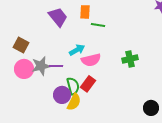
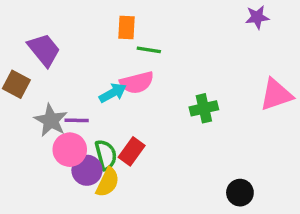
purple trapezoid: (58, 17) -> (44, 50), moved
pink semicircle: (91, 60) -> (137, 83), moved
gray star: (41, 66) -> (51, 120), turned -30
pink circle: (24, 69) -> (70, 150), moved

